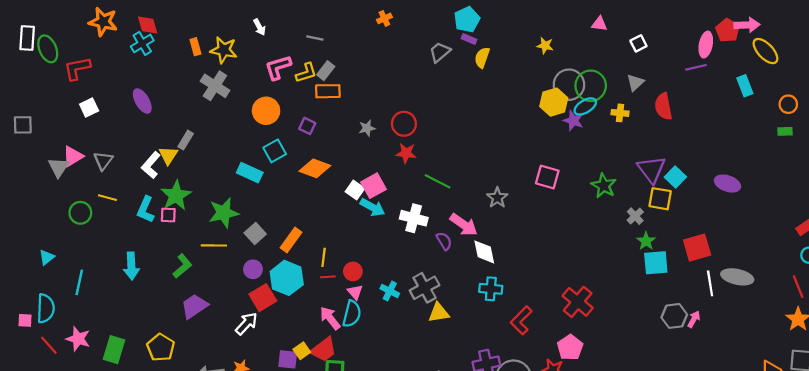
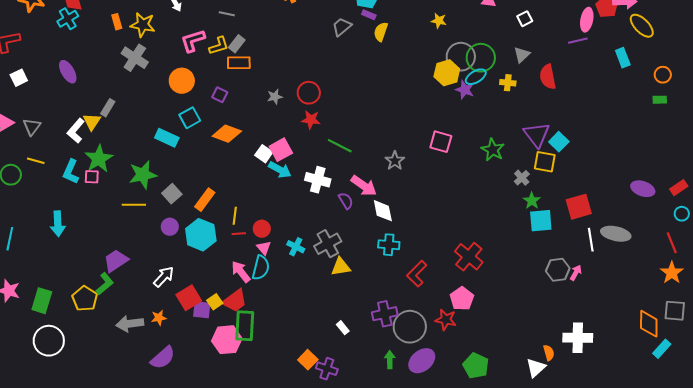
purple ellipse: (727, 184) -> (643, 189), moved
green L-shape: (182, 266) -> (105, 284), moved
red square: (263, 298) -> (189, 298), moved

